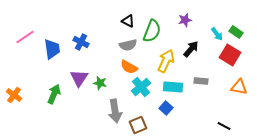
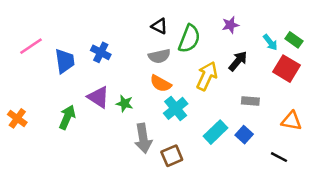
purple triangle: (79, 78) -> (98, 97), turned -30
cyan rectangle: (173, 87) -> (215, 132), moved, turned -48
orange triangle: (239, 87) -> (291, 121), moved
blue square: (166, 108) -> (244, 135), moved

